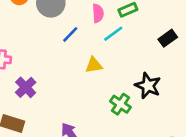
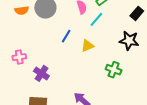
blue line: (70, 34) -> (66, 36), moved
black star: (148, 86) -> (129, 41), moved

